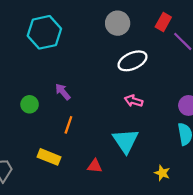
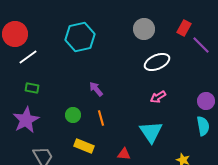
pink arrow: (134, 101) -> (158, 97), turned -49
green circle: (30, 104) -> (73, 115), moved
orange line: (68, 125) -> (101, 118), turned -35

